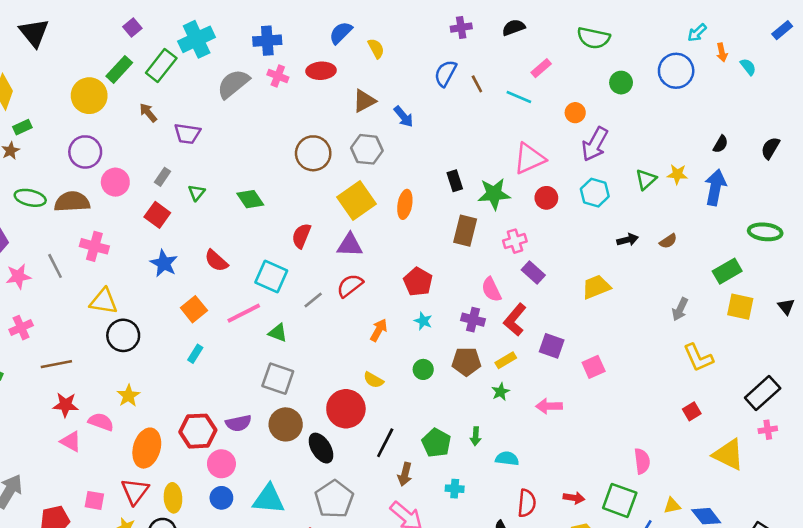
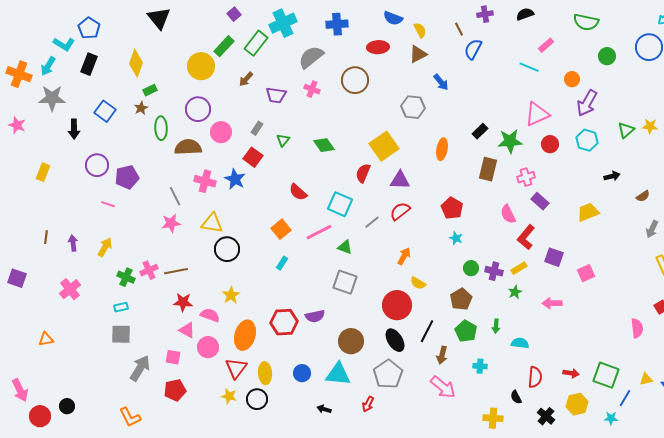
blue semicircle: (341, 33) -> (393, 18), turned -114
pink cross: (278, 76) -> (312, 89), moved
brown line: (477, 84) -> (459, 29), moved
brown triangle: (364, 101) -> (418, 54), moved
brown arrow: (148, 113) -> (246, 79), turned -98
brown circle: (313, 153) -> (355, 80), moved
black rectangle: (455, 181) -> (480, 131), turned 63
green ellipse: (30, 198) -> (161, 128), moved, turned 75
yellow square: (356, 200) -> (384, 146), moved
brown semicircle: (668, 241) -> (643, 196), moved
blue star: (164, 263) -> (235, 179), moved
pink star: (18, 276) -> (171, 223), moved
purple cross: (473, 320) -> (494, 271), moved
pink cross: (21, 328) -> (149, 270), moved
orange arrow: (379, 330) -> (404, 256), moved
brown pentagon: (466, 362) -> (461, 299), moved, turned -30
green circle: (423, 369) -> (471, 268), moved
brown circle: (286, 424) -> (351, 341), moved
black ellipse: (321, 448) -> (395, 340), moved
pink semicircle: (642, 461) -> (637, 328), moved
pink circle: (221, 464) -> (208, 347), moved
pink square: (94, 500) -> (173, 357), moved

